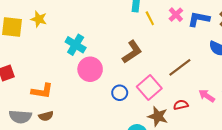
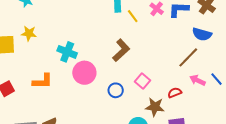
brown line: (180, 67) -> (188, 57), moved
pink square: (149, 87) -> (143, 81), size x0.7
orange L-shape: (42, 91) -> (42, 81), moved

